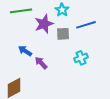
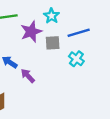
cyan cross: (81, 58) -> (76, 59), moved, turned -32

